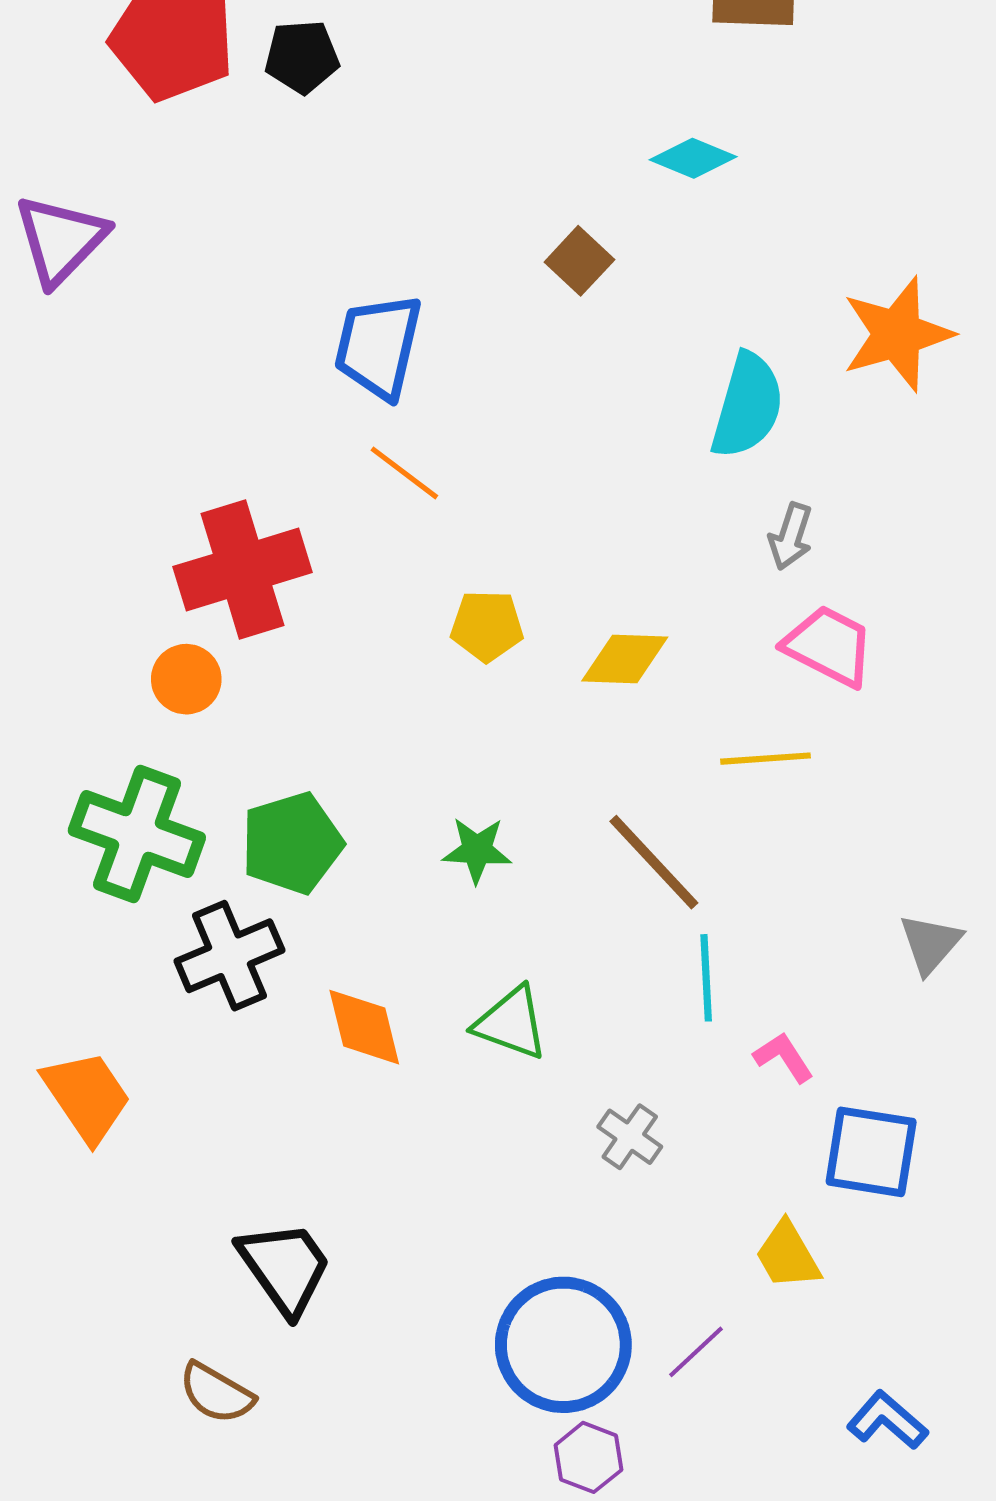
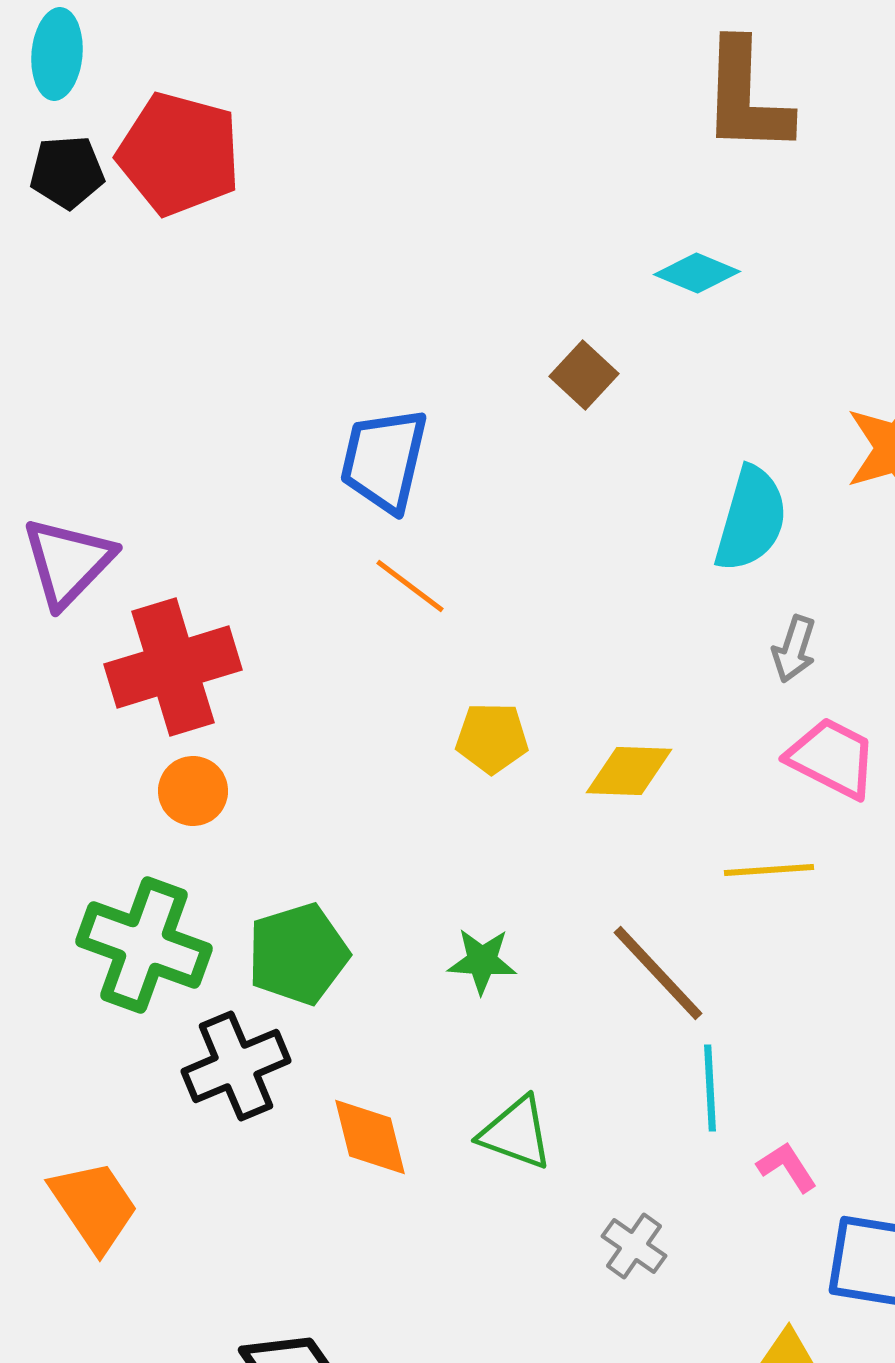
black pentagon: (302, 57) -> (67, 172), moved
purple triangle: (61, 240) -> (68, 562), moved
red cross: (243, 570) -> (173, 667), moved

